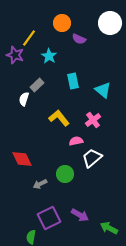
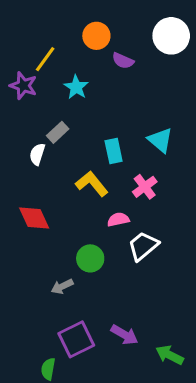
cyan rectangle: (73, 81) -> (114, 151), moved
red diamond: (22, 159) -> (34, 218), moved
green circle: (65, 174) -> (90, 258), moved

